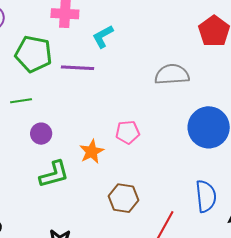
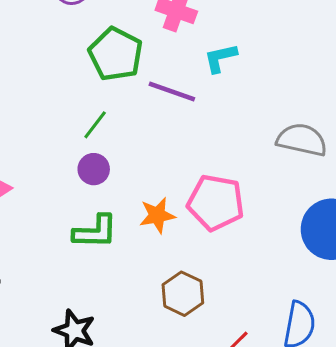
green line: (21, 101) -> (95, 125), moved, turned -60
pink pentagon: (128, 132) -> (216, 203), size x1.6

